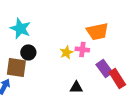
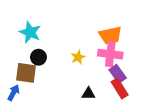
pink cross: (82, 49) -> (110, 54), moved, size x1.6
red rectangle: (117, 78) -> (120, 88), moved

